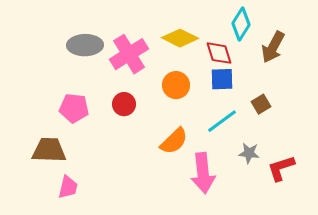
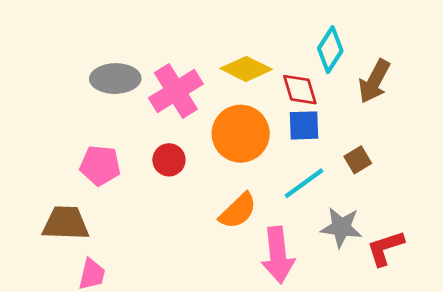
orange circle: (176, 85) -> (241, 134), size x1.5
gray star: (249, 153) -> (341, 227), size x1.4

